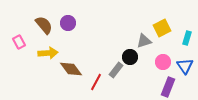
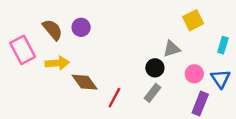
yellow square: (162, 28) -> (193, 20), moved
pink rectangle: (19, 42) -> (23, 50), size x1.6
gray rectangle: (116, 70) -> (153, 93), moved

